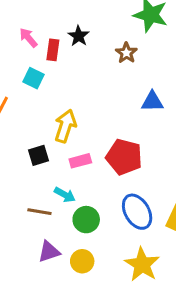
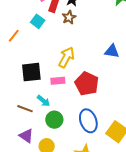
brown star: (126, 53) -> (69, 17), moved
yellow arrow: (65, 126) -> (66, 57), moved
black square: (39, 155) -> (31, 72), size x1.5
purple triangle: (49, 252) -> (26, 136), turned 42

